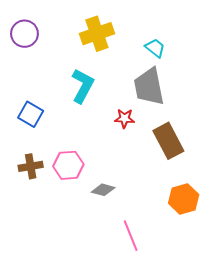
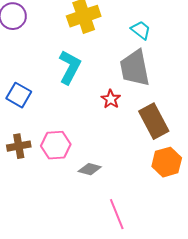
red star: (124, 118) -> (111, 99), turned 30
orange hexagon: (184, 199) -> (167, 162), moved

